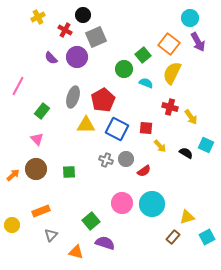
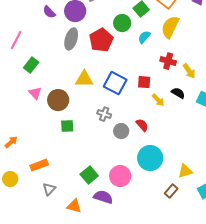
cyan semicircle: (146, 83) -> (144, 37), turned -72
gray ellipse: (73, 97) -> (71, 39), moved
red pentagon: (103, 100) -> (101, 40), moved
green rectangle: (42, 111) -> (31, 65), moved
black semicircle: (186, 153) -> (178, 93), moved
gray circle: (126, 159) -> (121, 131), moved
brown circle: (36, 169) -> (58, 100), moved
red semicircle: (144, 171) -> (142, 125), turned -96
orange arrow: (13, 175) -> (11, 142), moved
pink circle: (122, 203) -> (120, 176), moved

